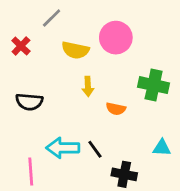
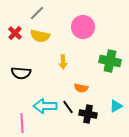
yellow semicircle: (75, 50) -> (40, 36), moved
orange semicircle: (116, 109) -> (81, 88), moved
cyan triangle: (162, 148) -> (116, 106), turned -32
black cross: (124, 174) -> (88, 114), moved

